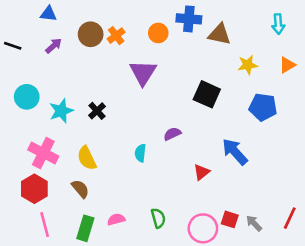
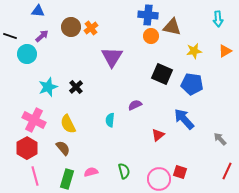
orange circle: (158, 33) -> (151, 36), moved
cyan circle: (27, 97) -> (27, 54), moved
blue pentagon: (263, 107) -> (192, 84), moved
gray arrow: (254, 223) -> (220, 139), moved

